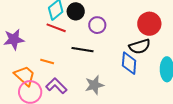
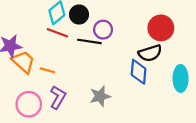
black line: (82, 50) -> (89, 41), moved
orange trapezoid: (25, 76) -> (23, 62), moved
purple L-shape: (56, 86) -> (58, 97), turned 75

